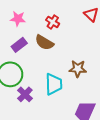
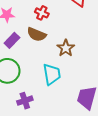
brown star: (78, 69) -> (66, 48), moved, turned -30
purple cross: (25, 94) -> (25, 101), moved, turned 35

